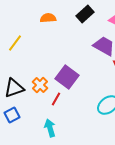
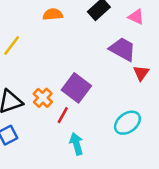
cyan arrow: (50, 128) -> (76, 144), moved

